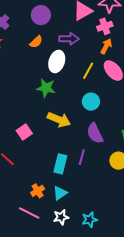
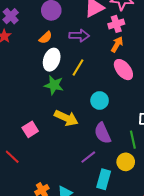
white ellipse: (57, 61) -> (52, 60), moved
yellow line: (88, 71) -> (78, 68), moved
purple line: (82, 157) -> (88, 157), turned 35
cyan rectangle: (60, 164) -> (104, 179), moved

